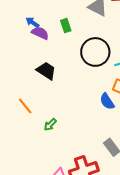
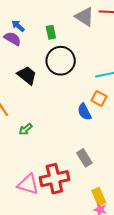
purple semicircle: (40, 33) -> (13, 39), moved
black circle: (95, 52) -> (61, 61), moved

